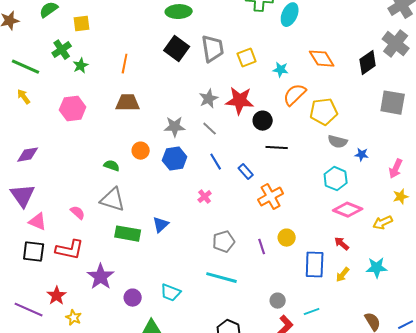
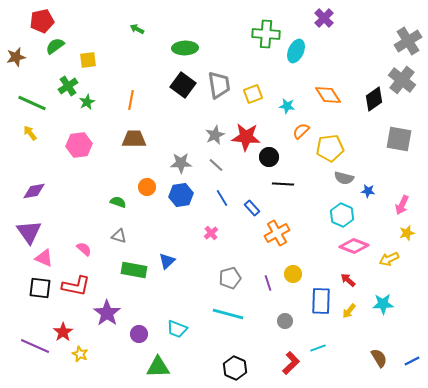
orange semicircle: (295, 95) -> (301, 131), size x0.7
gray triangle: (113, 200) -> (119, 236), size x0.6
gray circle: (278, 301) -> (285, 321), moved

